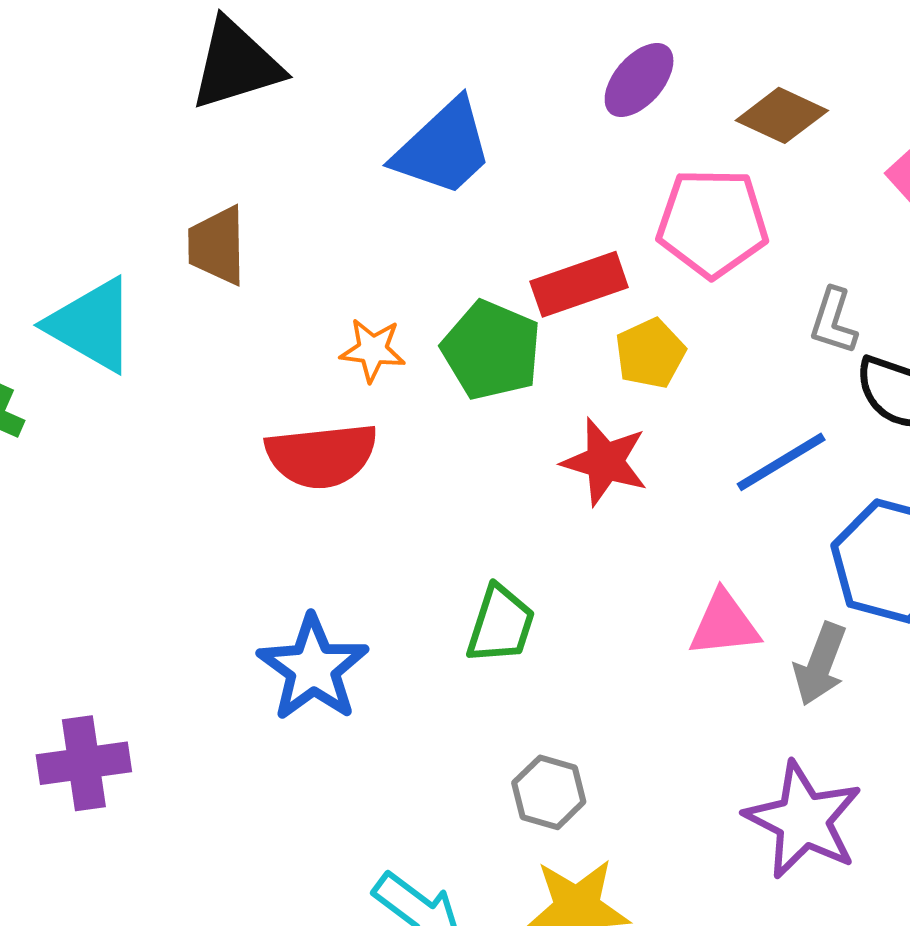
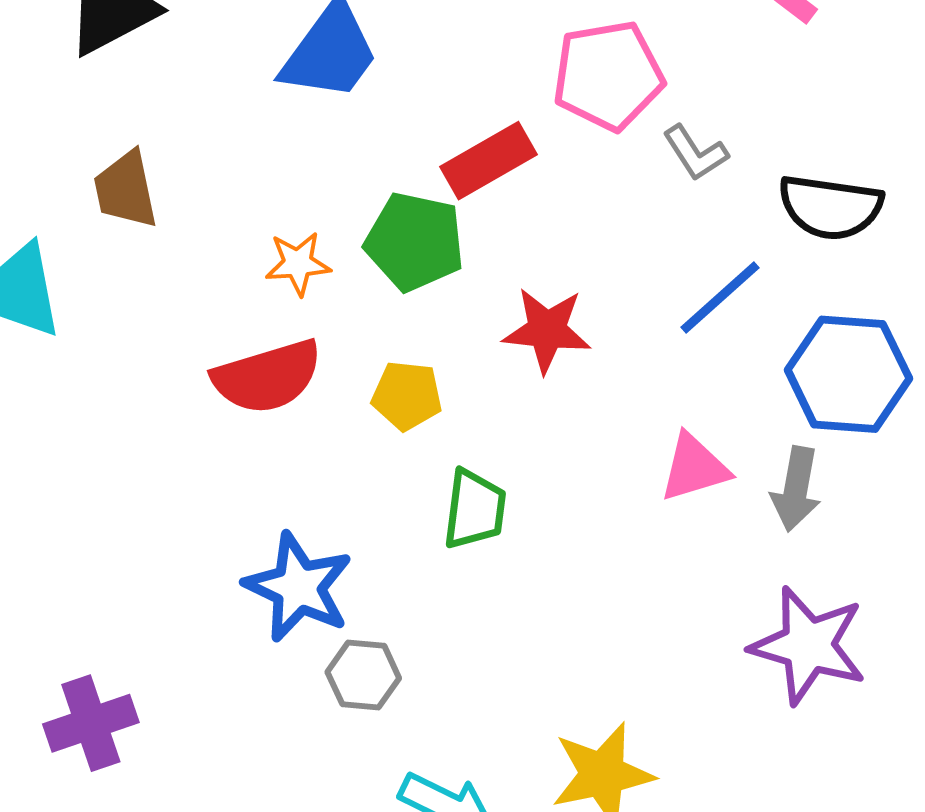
gray L-shape: (833, 321) -> (695, 153), moved, turned -40
yellow pentagon: (650, 353) -> (407, 396), moved, turned -30
gray hexagon: (549, 792) -> (363, 675), moved

